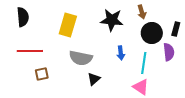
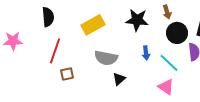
yellow rectangle: (68, 25) -> (93, 25), turned 45
red line: (30, 51) -> (55, 51), turned -70
cyan line: (144, 63) -> (169, 63), turned -55

